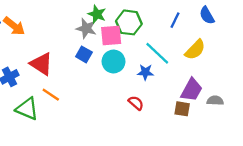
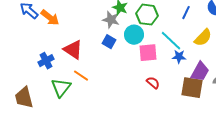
pink square: (111, 35) -> (148, 53), moved
cyan circle: (113, 62) -> (134, 35), moved
blue star: (145, 72) -> (179, 57), moved
green triangle: (27, 109) -> (61, 88), turned 45
brown square: (182, 109) -> (192, 88), size x1.6

